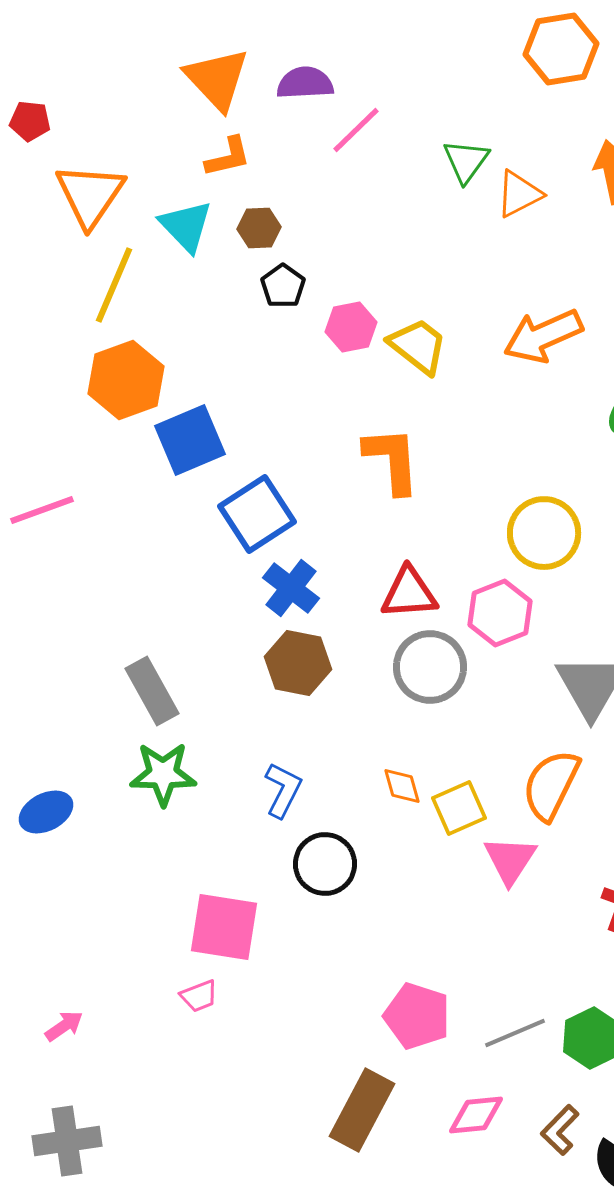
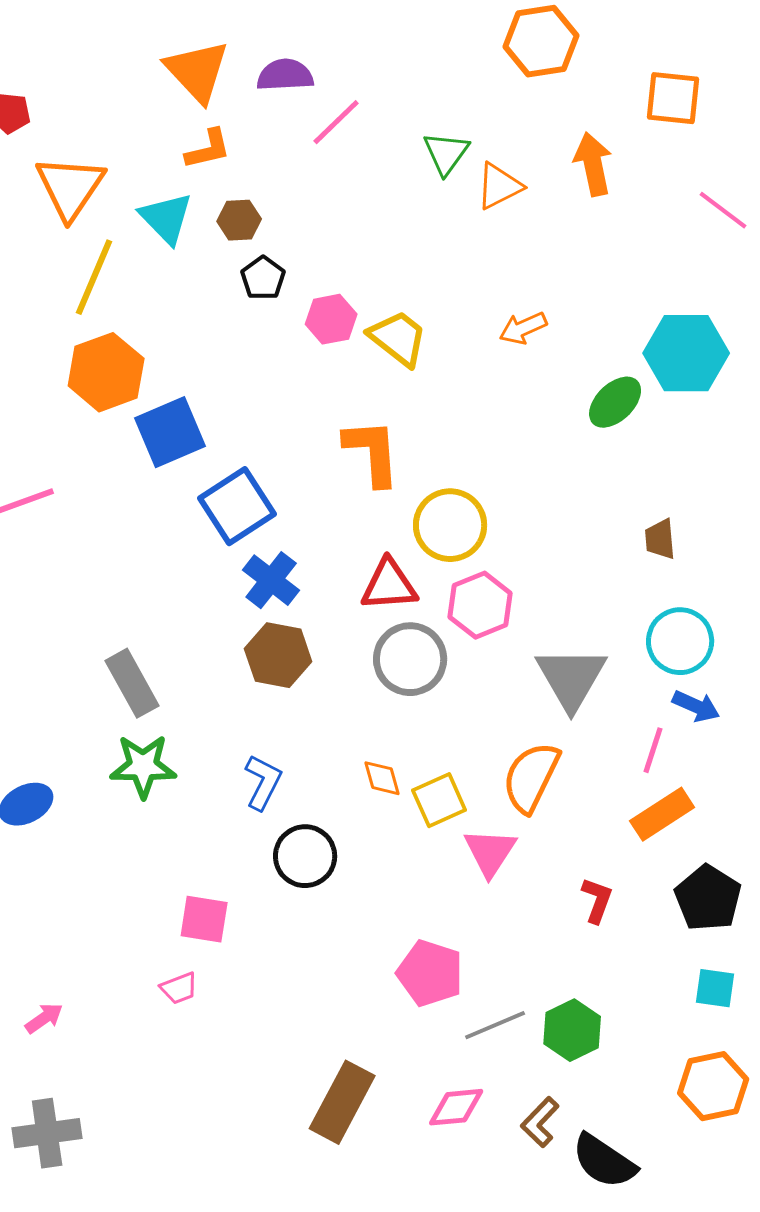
orange arrow: (543, 336) -> (523, 328), size x0.6
yellow circle: (544, 533) -> (450, 525), moved
pink square: (224, 927) -> (204, 919), size x0.7
pink pentagon: (417, 1016) -> (430, 973), moved

